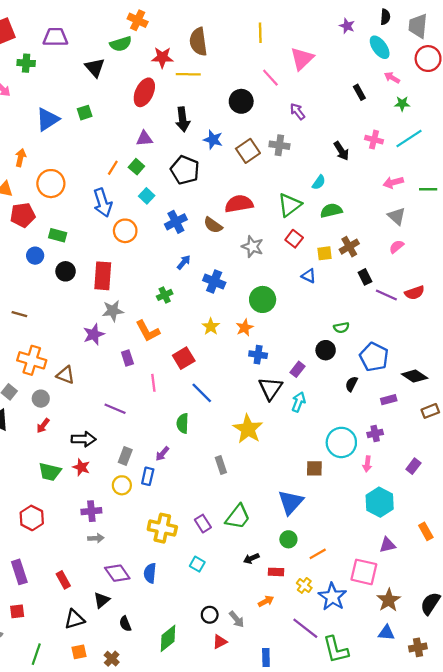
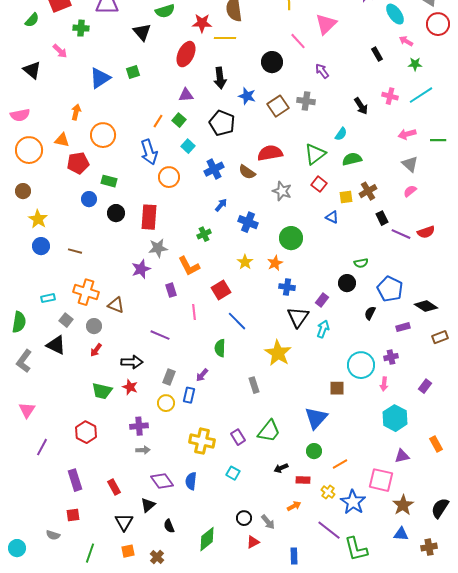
black triangle: (75, 619) -> (124, 522), turned -42

